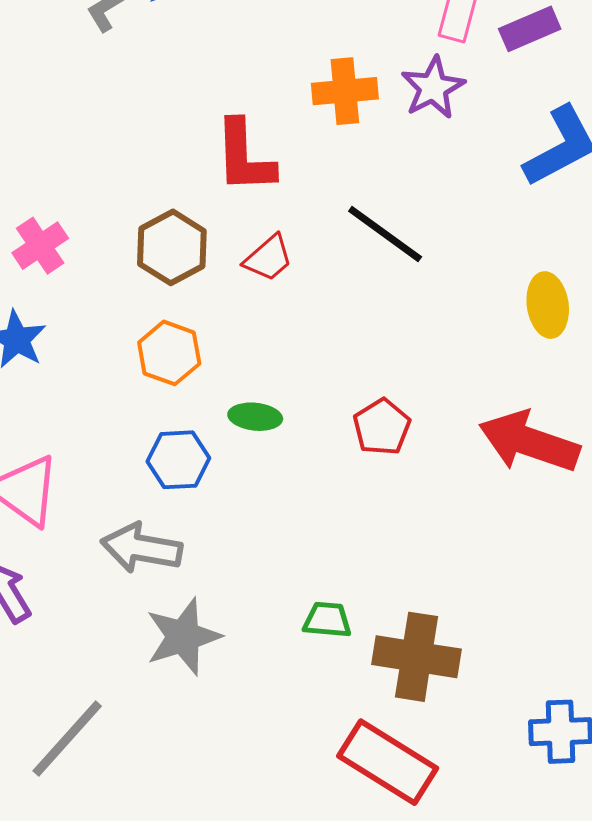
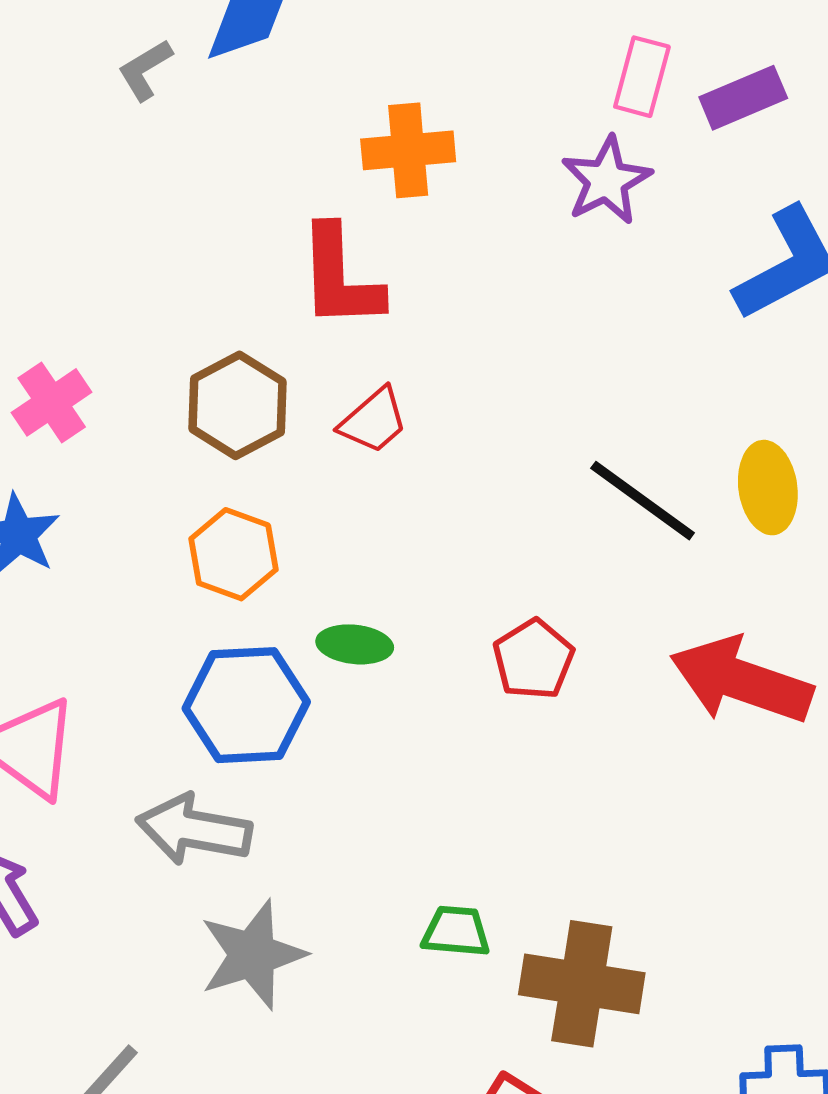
orange cross: (345, 91) -> (408, 150), moved
black line: (385, 234) -> (643, 501), moved
blue hexagon: (178, 460) -> (246, 705), size x1.4

